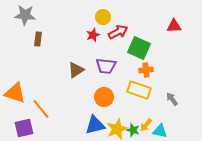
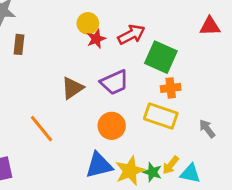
yellow circle: (103, 17) -> (88, 23), moved
purple trapezoid: (106, 66) -> (114, 82), turned -30
orange line: (41, 109) -> (42, 129), moved

